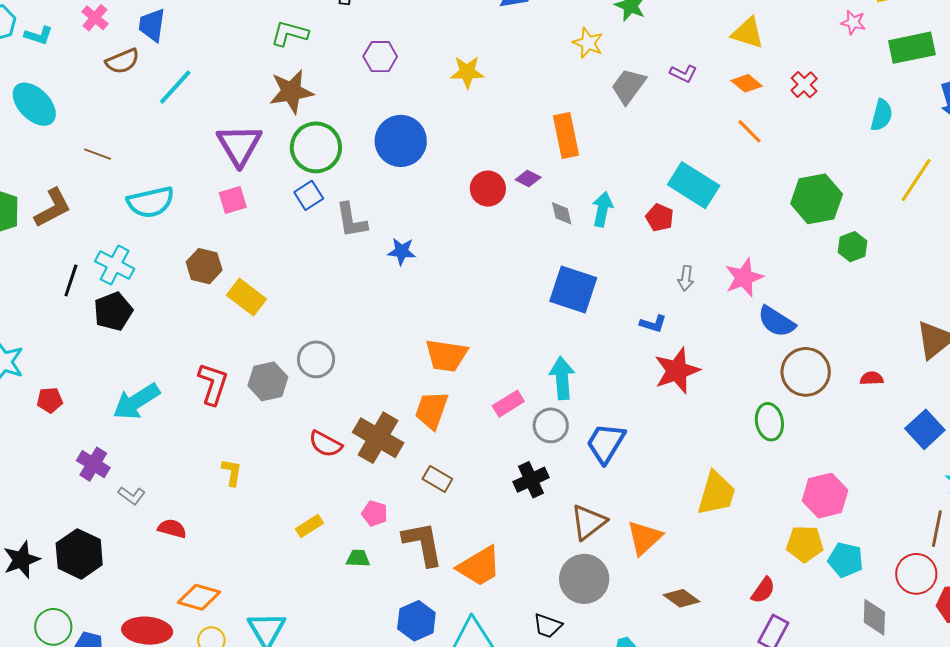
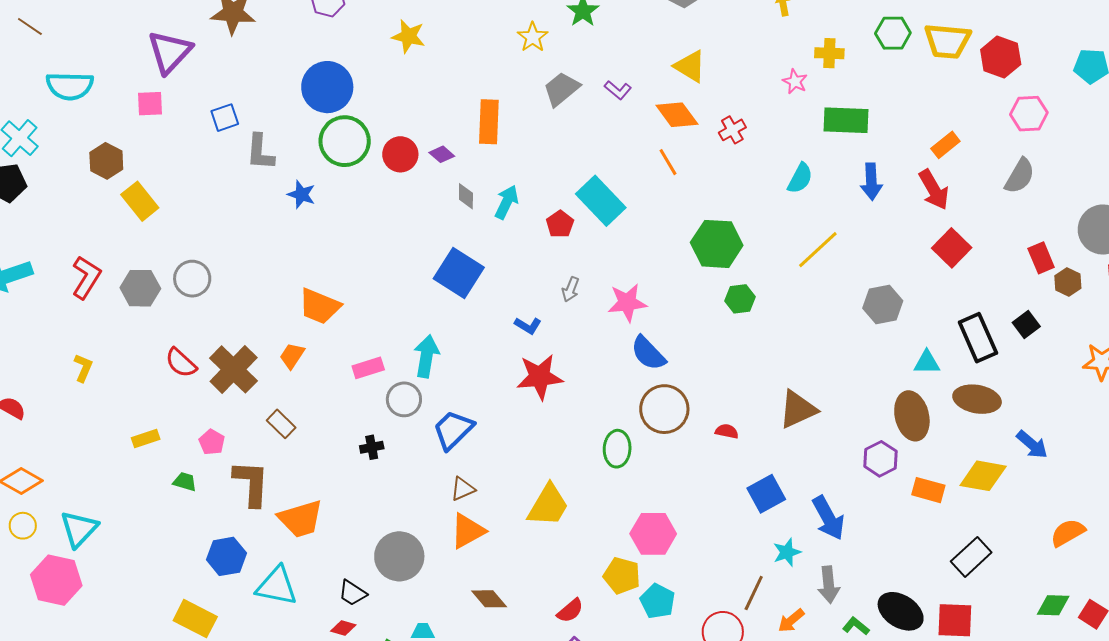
orange diamond: (747, 83) -> (677, 115), size x1.4
green circle: (316, 147) -> (345, 141), moved
orange trapezoid: (432, 410) -> (292, 356), size x0.7
black cross: (531, 480) -> (372, 447), size x0.7
brown triangle: (589, 522) -> (463, 489), moved, size x0.7

